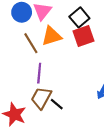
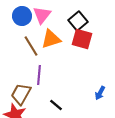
red square: (84, 36) -> (82, 39), turned 35
brown trapezoid: (41, 98) -> (21, 94), moved

